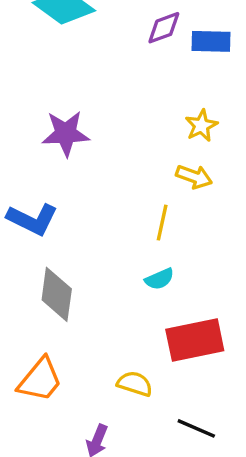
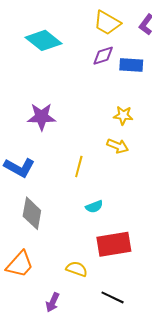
yellow star: (201, 126) -> (123, 115), turned 30
yellow line: (162, 223) -> (79, 167), moved

